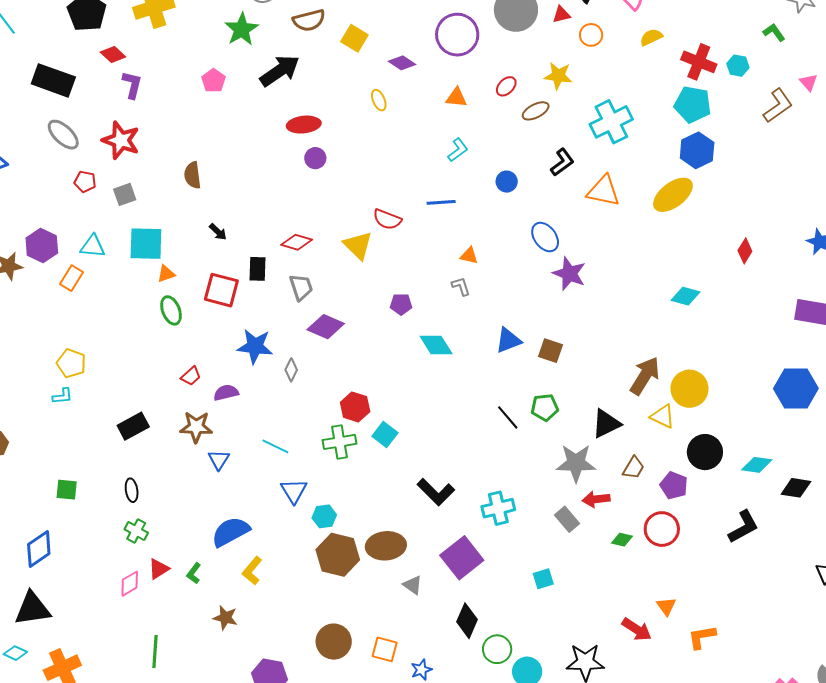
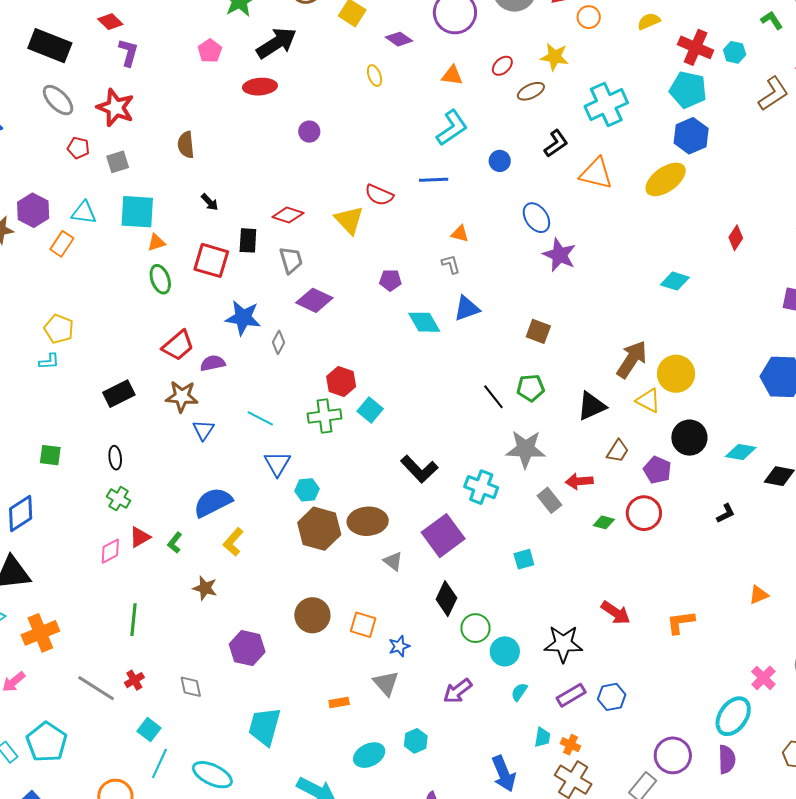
red ellipse: (304, 125) -> (260, 87), moved
cyan L-shape: (458, 150) -> (452, 128), size x1.5
blue triangle: (508, 340) -> (467, 308), moved
red trapezoid: (191, 376) -> (178, 345), size x1.6
gray star: (576, 463) -> (526, 449), moved
cyan cross: (498, 508) -> (481, 487), turned 32
black L-shape: (744, 527) -> (726, 513), size x0.6
orange triangle: (666, 606) -> (759, 595), moved, turned 40

